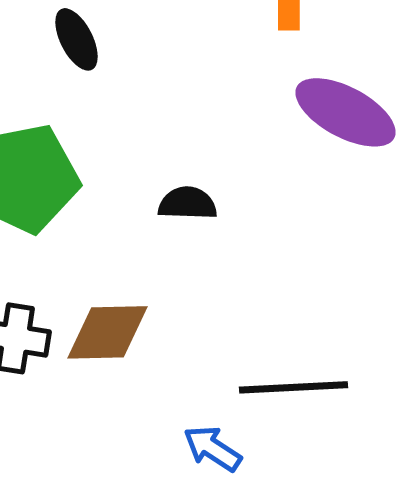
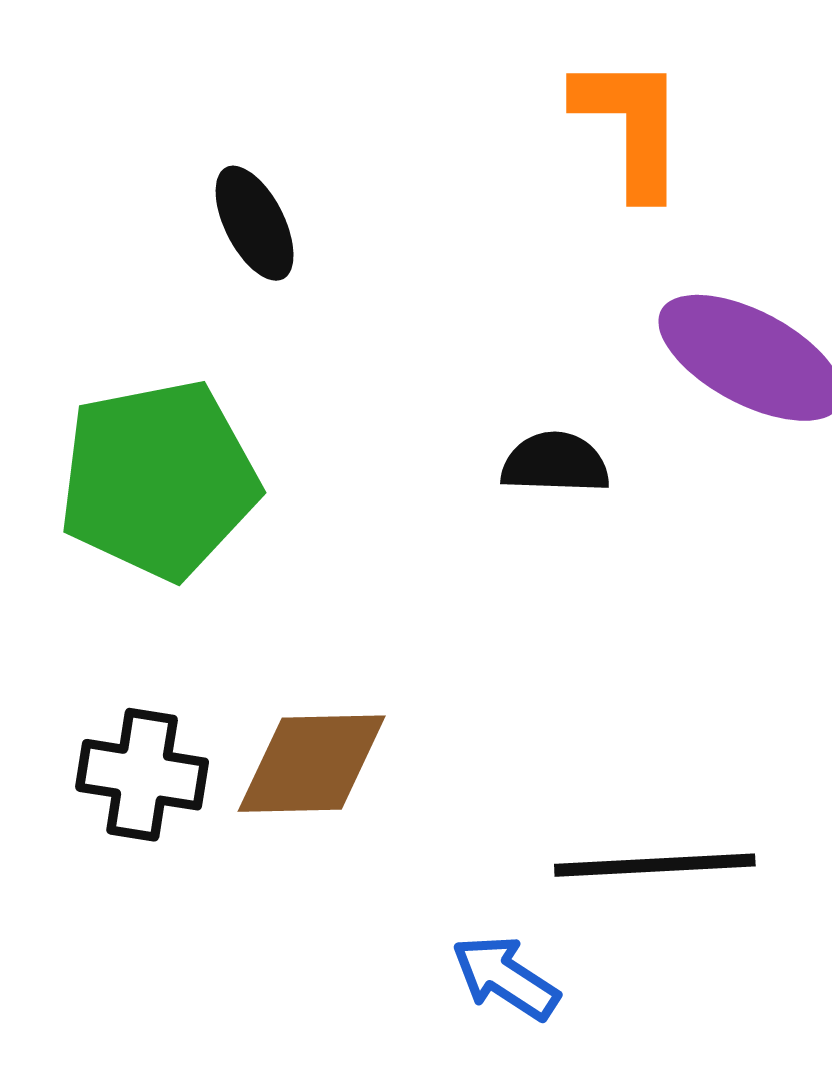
black semicircle: (188, 203) -> (555, 463), moved

